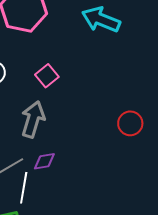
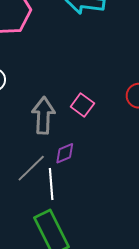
pink square: (47, 76) -> (82, 105), moved

